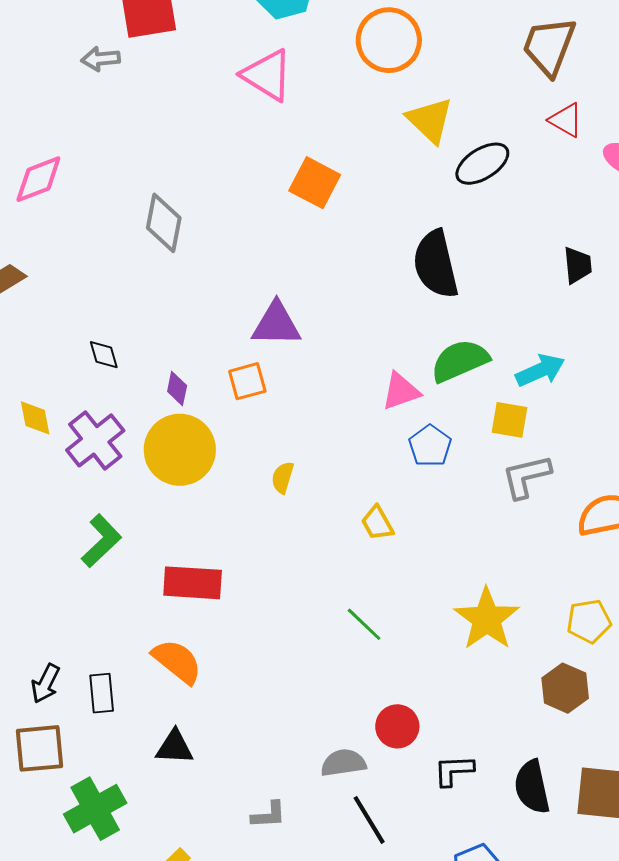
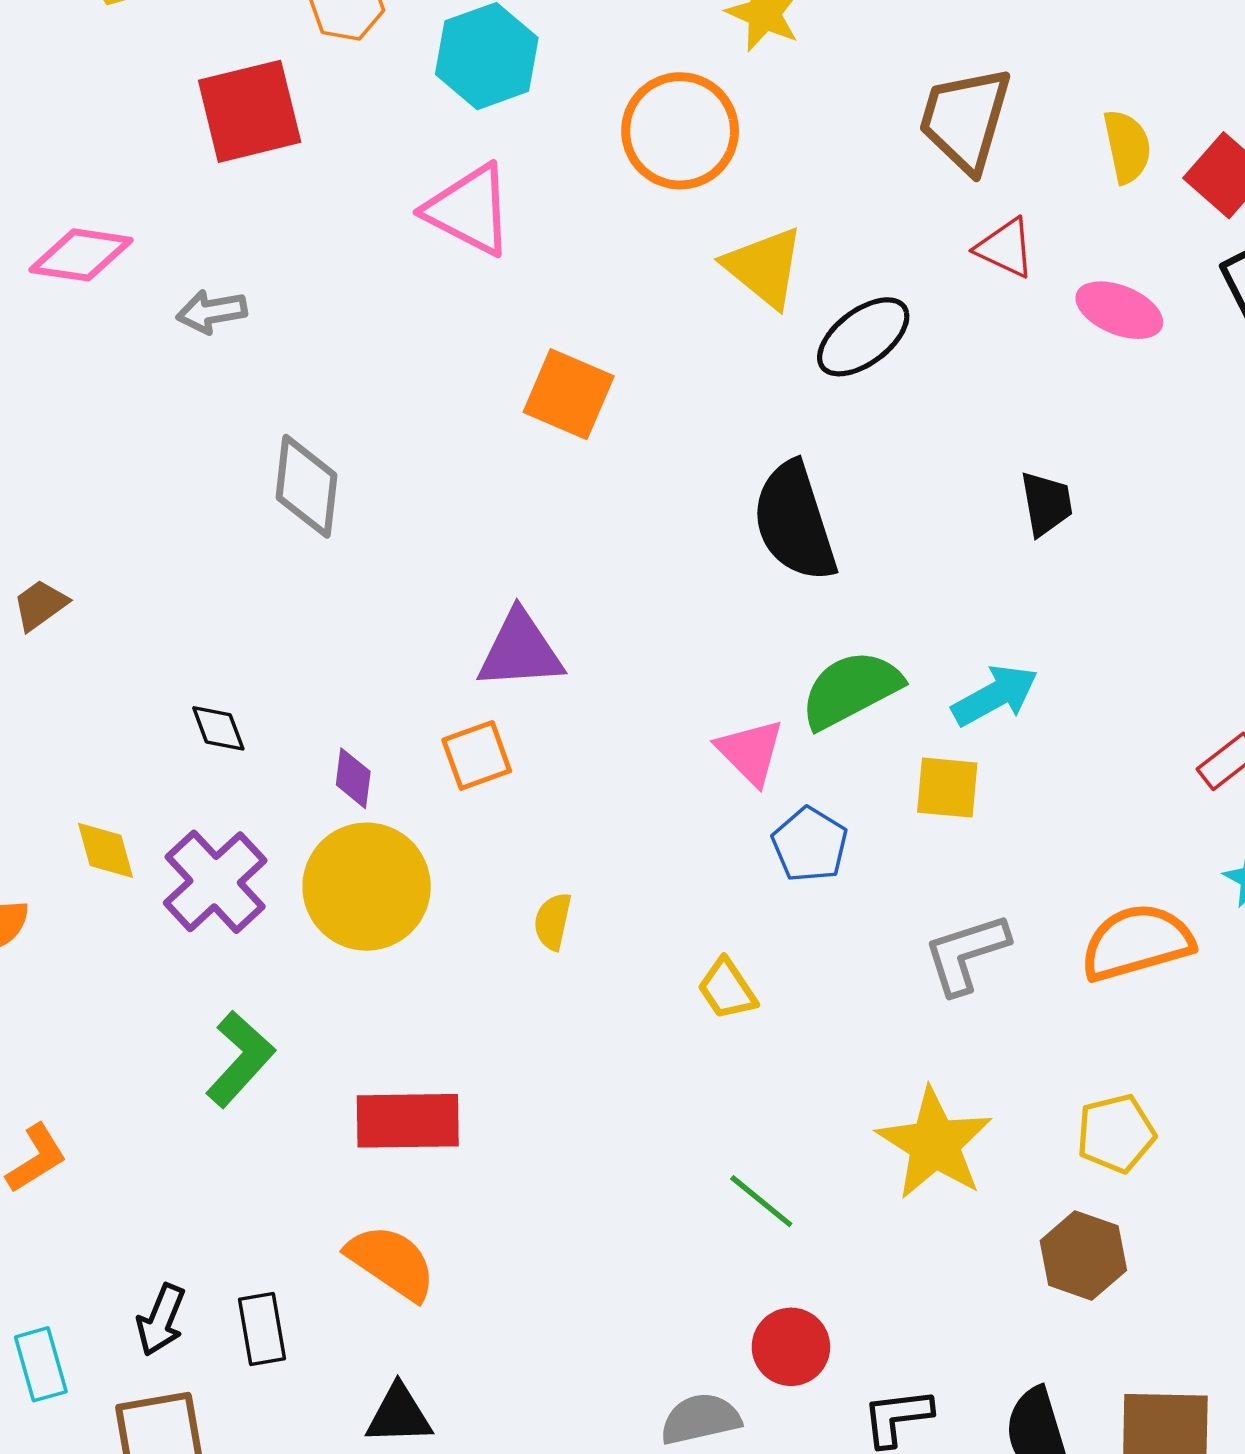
gray arrow: (101, 59) -> (212, 312), moved
pink diamond: (38, 179) -> (81, 255), moved, turned 34
pink triangle: (401, 391) -> (750, 752), turned -51
gray L-shape: (526, 477) -> (966, 954), moved
green line: (364, 624) -> (761, 1201), moved

